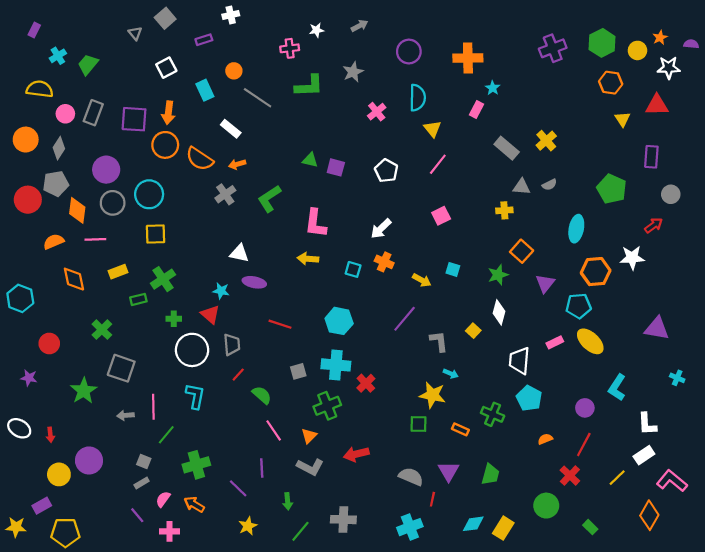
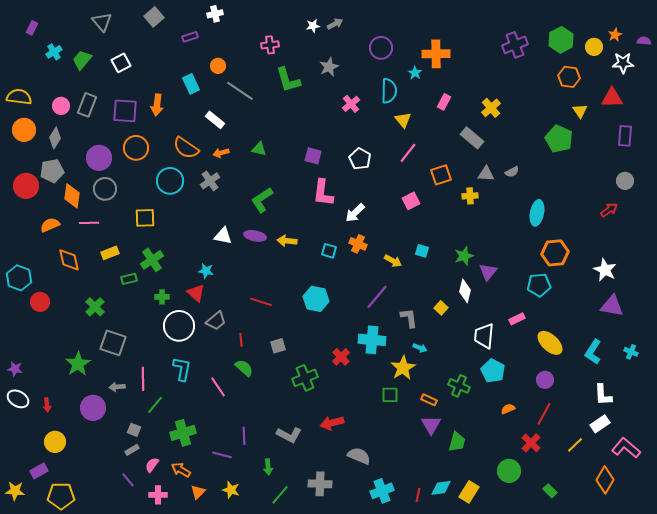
white star: (317, 30) -> (313, 26), moved
gray triangle: (135, 33) -> (102, 22), moved, size x1.5
white square: (166, 68) -> (121, 63), moved
green L-shape: (309, 86) -> (288, 80), turned 76
cyan star: (493, 88) -> (415, 73), moved
yellow semicircle: (40, 89) -> (19, 97), moved
yellow cross: (546, 141) -> (491, 108), moved
orange circle: (165, 145) -> (136, 148), moved
purple rectangle: (651, 157) -> (625, 136), moved
green triangle: (310, 160) -> (259, 149), moved
green pentagon: (612, 189) -> (559, 139), moved
cyan circle: (149, 194) -> (170, 181), moved
green L-shape: (269, 199) -> (262, 200), moved
pink L-shape: (315, 223) -> (323, 193), moved
orange square: (522, 251) -> (441, 175), moved, turned 30
white star: (632, 258) -> (605, 270), moved, turned 30
purple ellipse: (254, 282) -> (255, 236), moved
purple triangle: (545, 283) -> (488, 272), moved
yellow ellipse: (590, 341) -> (550, 343), moved
red circle: (49, 343) -> (40, 302), moved
gray trapezoid: (232, 345) -> (216, 321), turned 55
cyan cross: (336, 365) -> (372, 340), moved
red line: (238, 375) -> (241, 340), moved, turned -48
purple star: (29, 378) -> (15, 369), moved
cyan L-shape: (617, 387) -> (593, 352), moved
yellow star: (432, 395) -> (403, 368), turned 30
pink line: (274, 430) -> (218, 387), moved
orange triangle: (309, 436) -> (198, 492), moved
purple circle: (89, 460) -> (93, 408), moved
purple triangle: (449, 471) -> (431, 425), moved
gray semicircle: (411, 477) -> (359, 456), moved
purple line: (238, 488) -> (222, 455), turned -30
red line: (432, 499) -> (418, 495), moved
yellow star: (248, 526) -> (231, 490), turned -30

